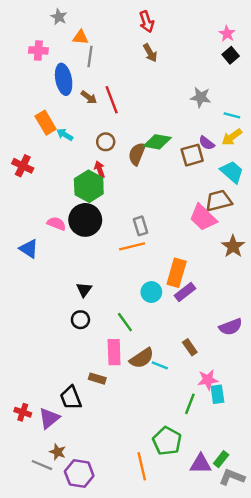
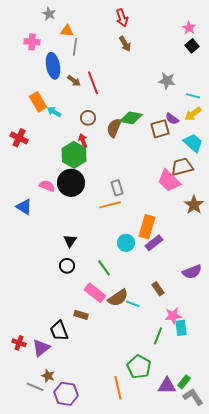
pink rectangle: (114, 352) -> (95, 293), turned -50
gray L-shape: (232, 477) -> (193, 397), turned 35

